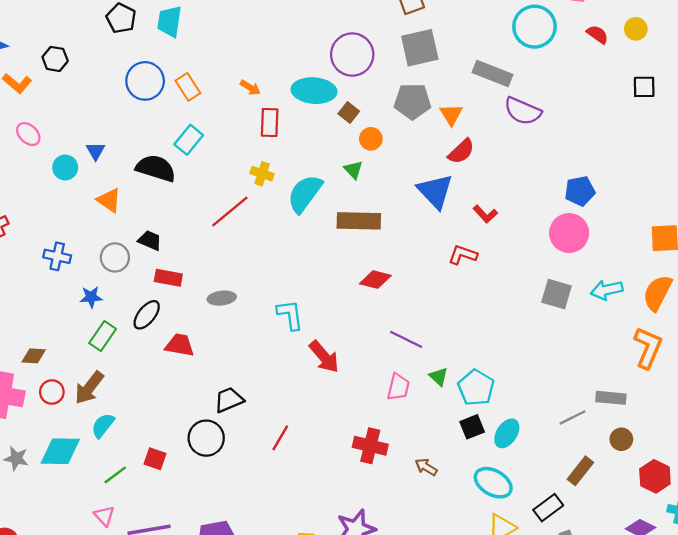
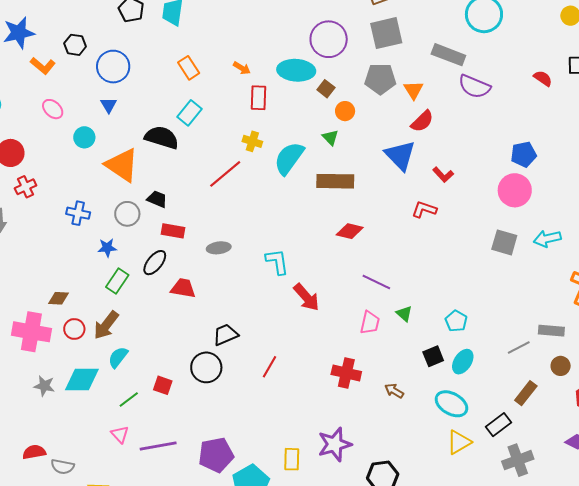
red semicircle: (597, 34) -> (543, 78), moved
blue circle: (145, 81) -> (113, 67), moved
blue triangle: (96, 151) -> (109, 105), moved
orange triangle: (109, 200) -> (122, 165), size x1.6
cyan pentagon: (476, 388) -> (456, 321), moved, size x0.7

